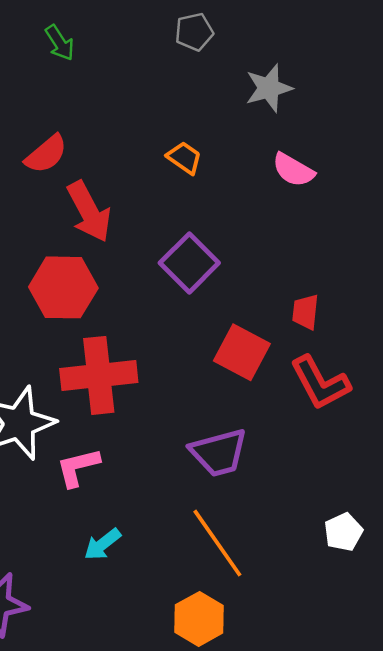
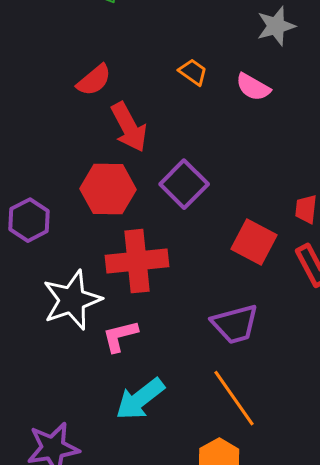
orange trapezoid: (184, 158) -> (193, 72), moved
pink semicircle: (293, 170) -> (253, 87), moved
purple square: (189, 263) -> (184, 184), moved
cyan arrow: (102, 544) -> (140, 399), size x1.6

